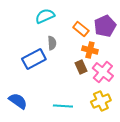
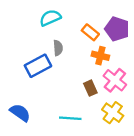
purple pentagon: (105, 26) -> (117, 29), turned -30
brown rectangle: (81, 67) -> (90, 88), moved
yellow cross: (101, 101) -> (113, 113), turned -30

